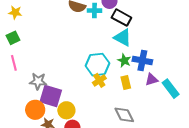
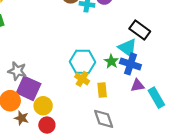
black rectangle: (121, 18) -> (140, 30), moved
cyan triangle: (123, 38) -> (128, 48), moved
yellow cross: (99, 80) -> (82, 79), turned -32
yellow rectangle: (126, 83) -> (102, 90), moved

